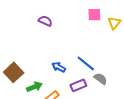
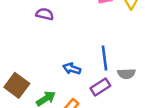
blue line: (86, 63) -> (105, 58), turned 54
gray semicircle: (100, 79) -> (126, 74), turned 152

